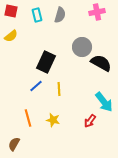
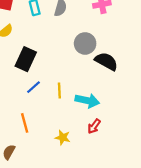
black rectangle: (46, 62) -> (26, 59), moved
cyan arrow: (104, 102) -> (87, 101), moved, turned -40
yellow star: (53, 120) -> (63, 138), moved

